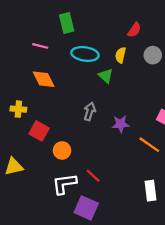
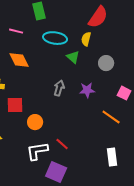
red semicircle: (134, 30) -> (98, 17), size x1.6
gray circle: (153, 55) -> (106, 63), moved
purple star: (121, 124) -> (87, 90), moved
red square: (39, 131) -> (15, 105), turned -30

